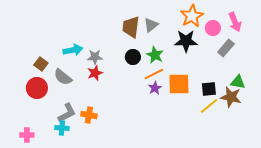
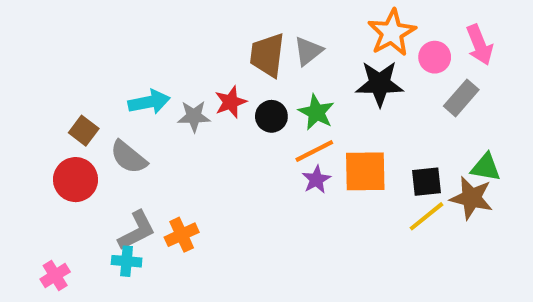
red star: (95, 73) -> (231, 102), moved
orange cross: (89, 115) -> (182, 235), turned -35
pink cross: (27, 135) -> (55, 275), turned -32

